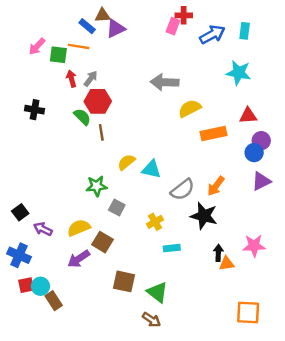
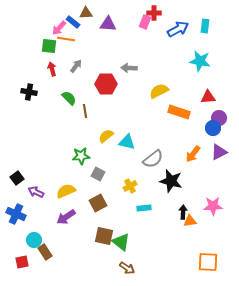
purple triangle: (116, 28) -> (108, 24), moved, turned 30
pink arrow: (37, 46) -> (59, 28), moved
red arrow: (71, 79) -> (52, 69), moved
gray arrow: (165, 82) -> (129, 68), moved, size x0.7
red hexagon: (98, 101) -> (106, 84), moved
orange rectangle: (214, 134) -> (179, 112), turned 30
orange arrow: (216, 186) -> (193, 154), moved
brown square: (103, 242) -> (98, 203), moved, turned 30
red square: (26, 285) -> (22, 262), moved
green triangle: (157, 292) -> (121, 242), moved

